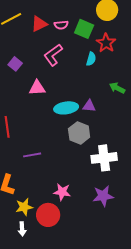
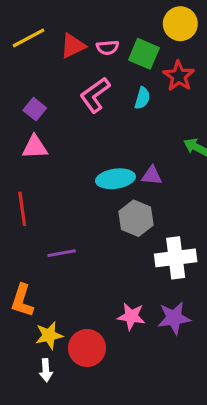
cyan semicircle: (91, 59) -> (142, 98), moved
pink triangle: (37, 88) -> (35, 147), moved
pink star: (62, 192) -> (131, 316), moved

